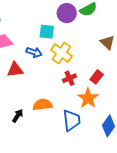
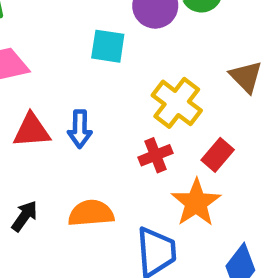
blue arrow: (34, 52) -> (80, 129), moved, turned 70
yellow cross: (61, 53) -> (177, 103), moved
black arrow: (18, 116) -> (24, 216), moved

